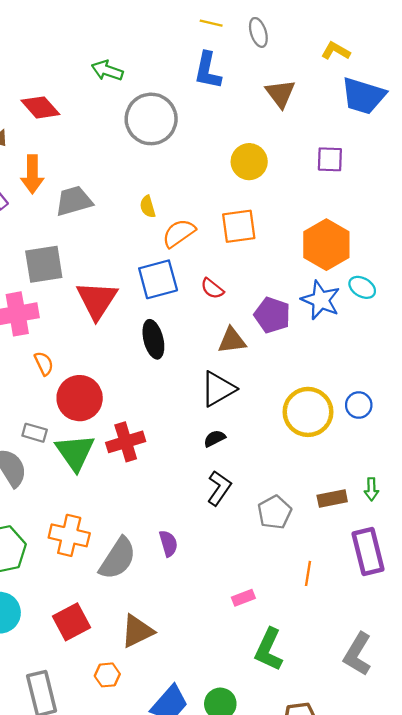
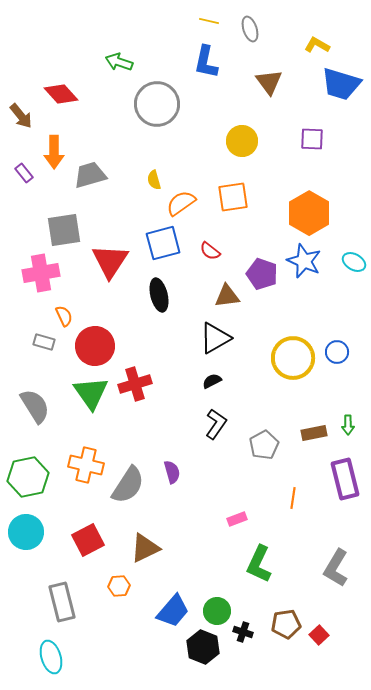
cyan ellipse: (362, 287) -> (354, 262), moved
gray rectangle: (35, 433) -> (44, 342), moved

